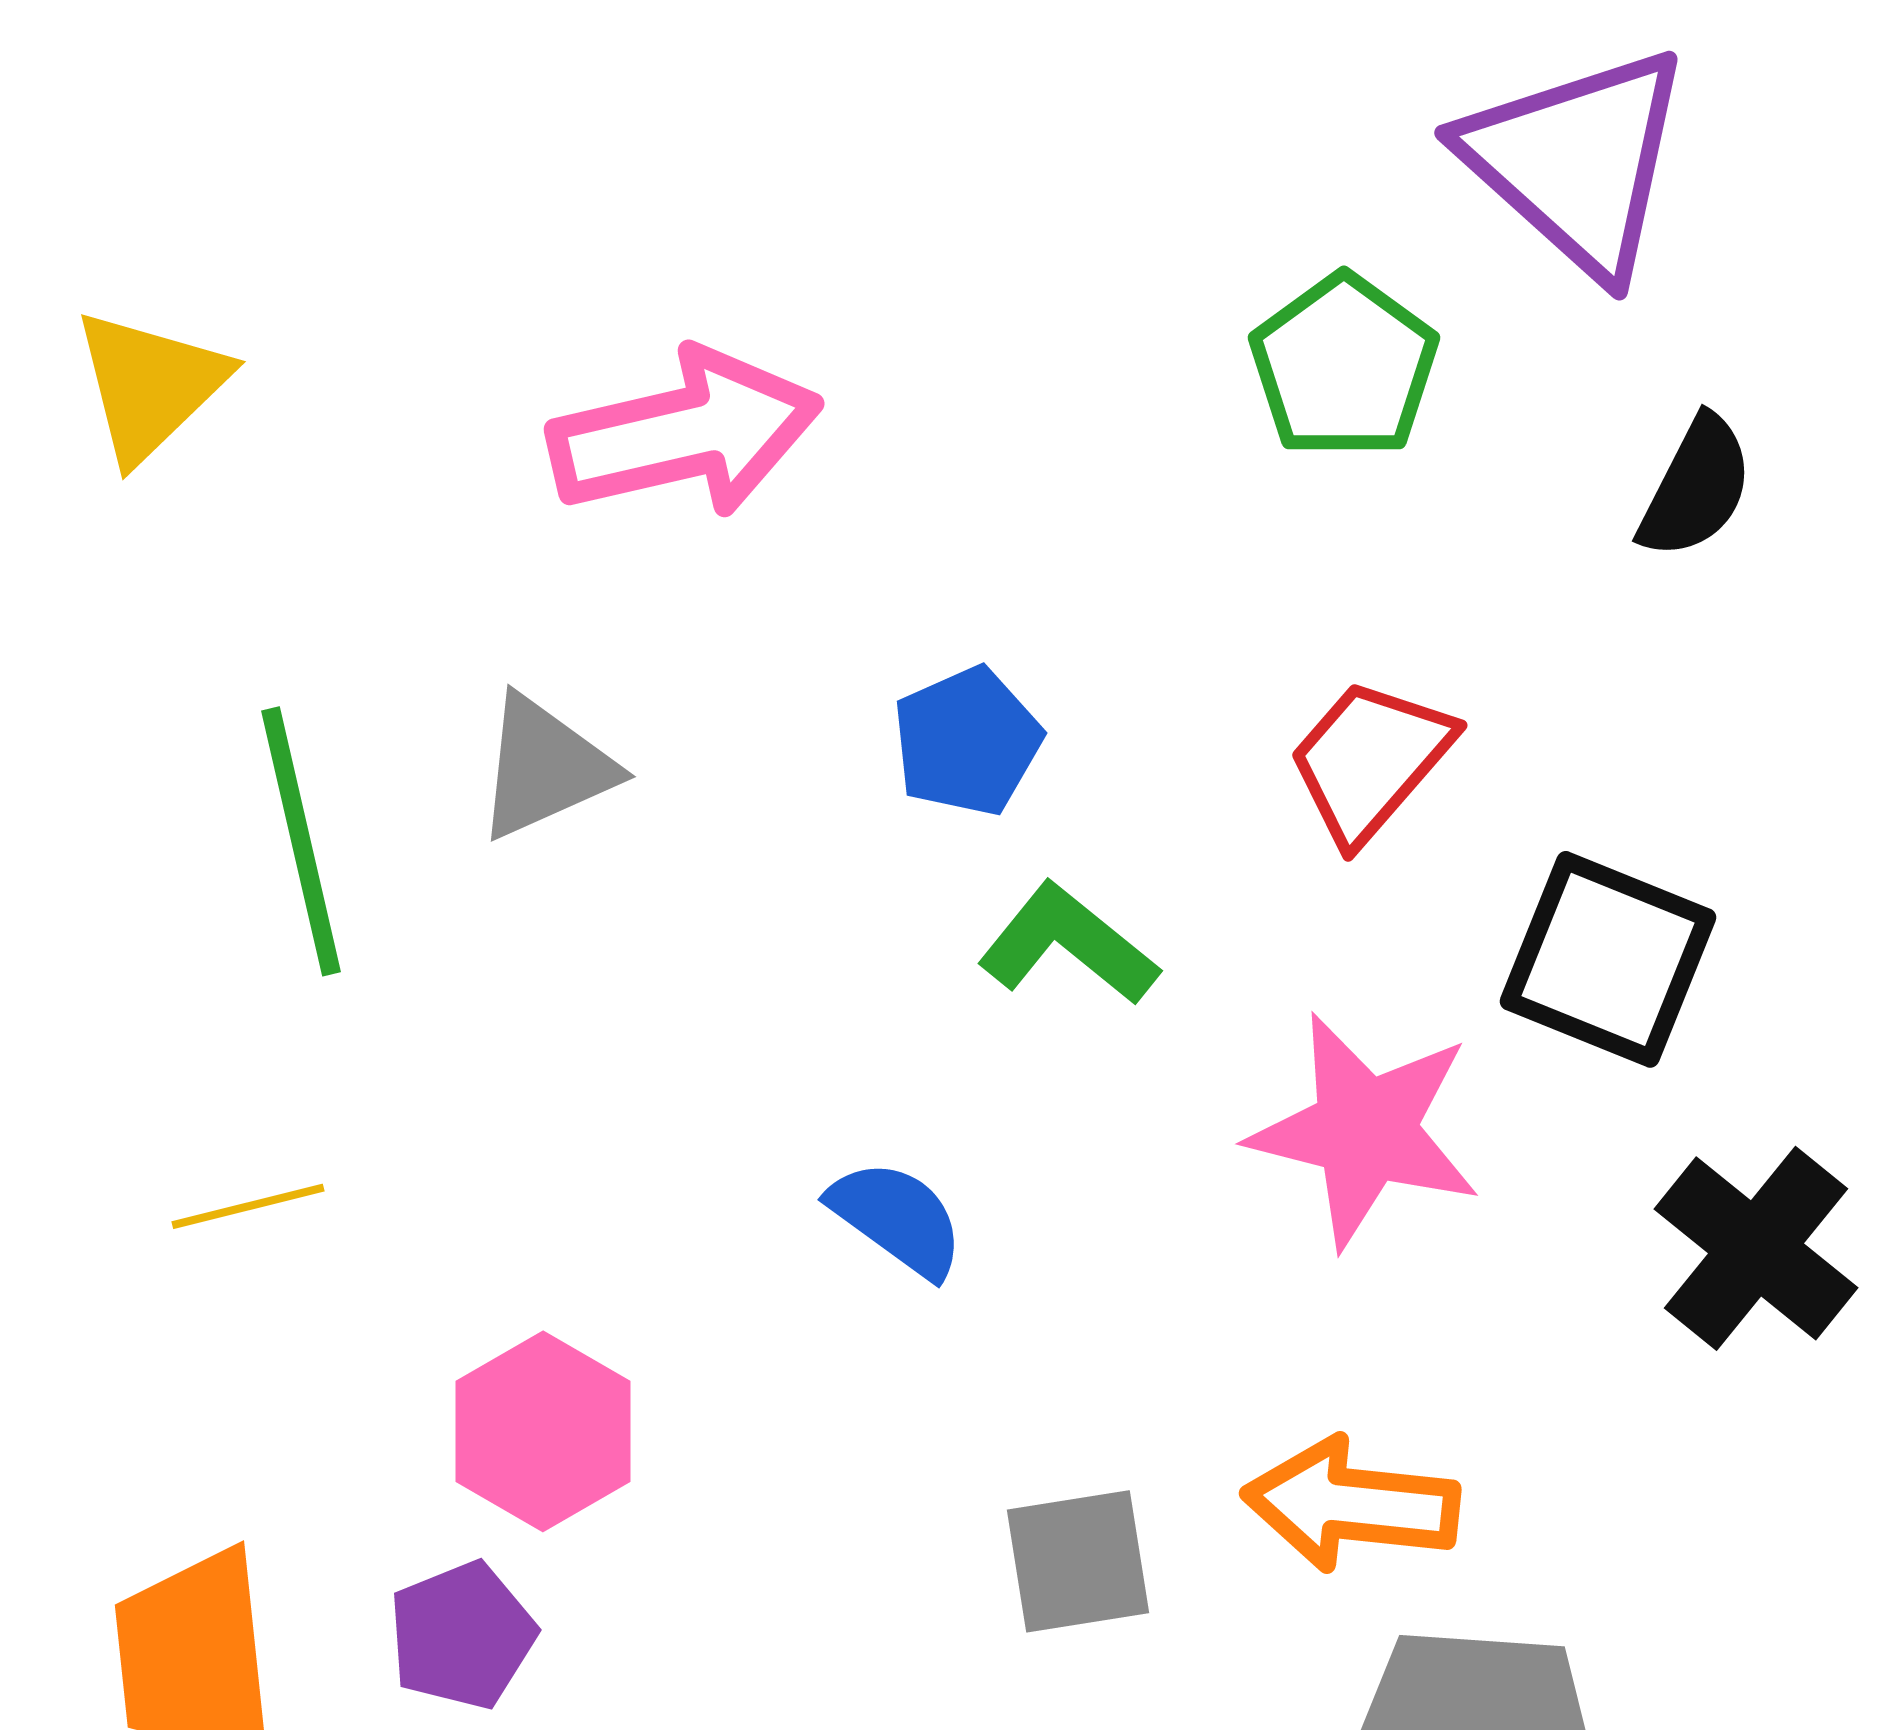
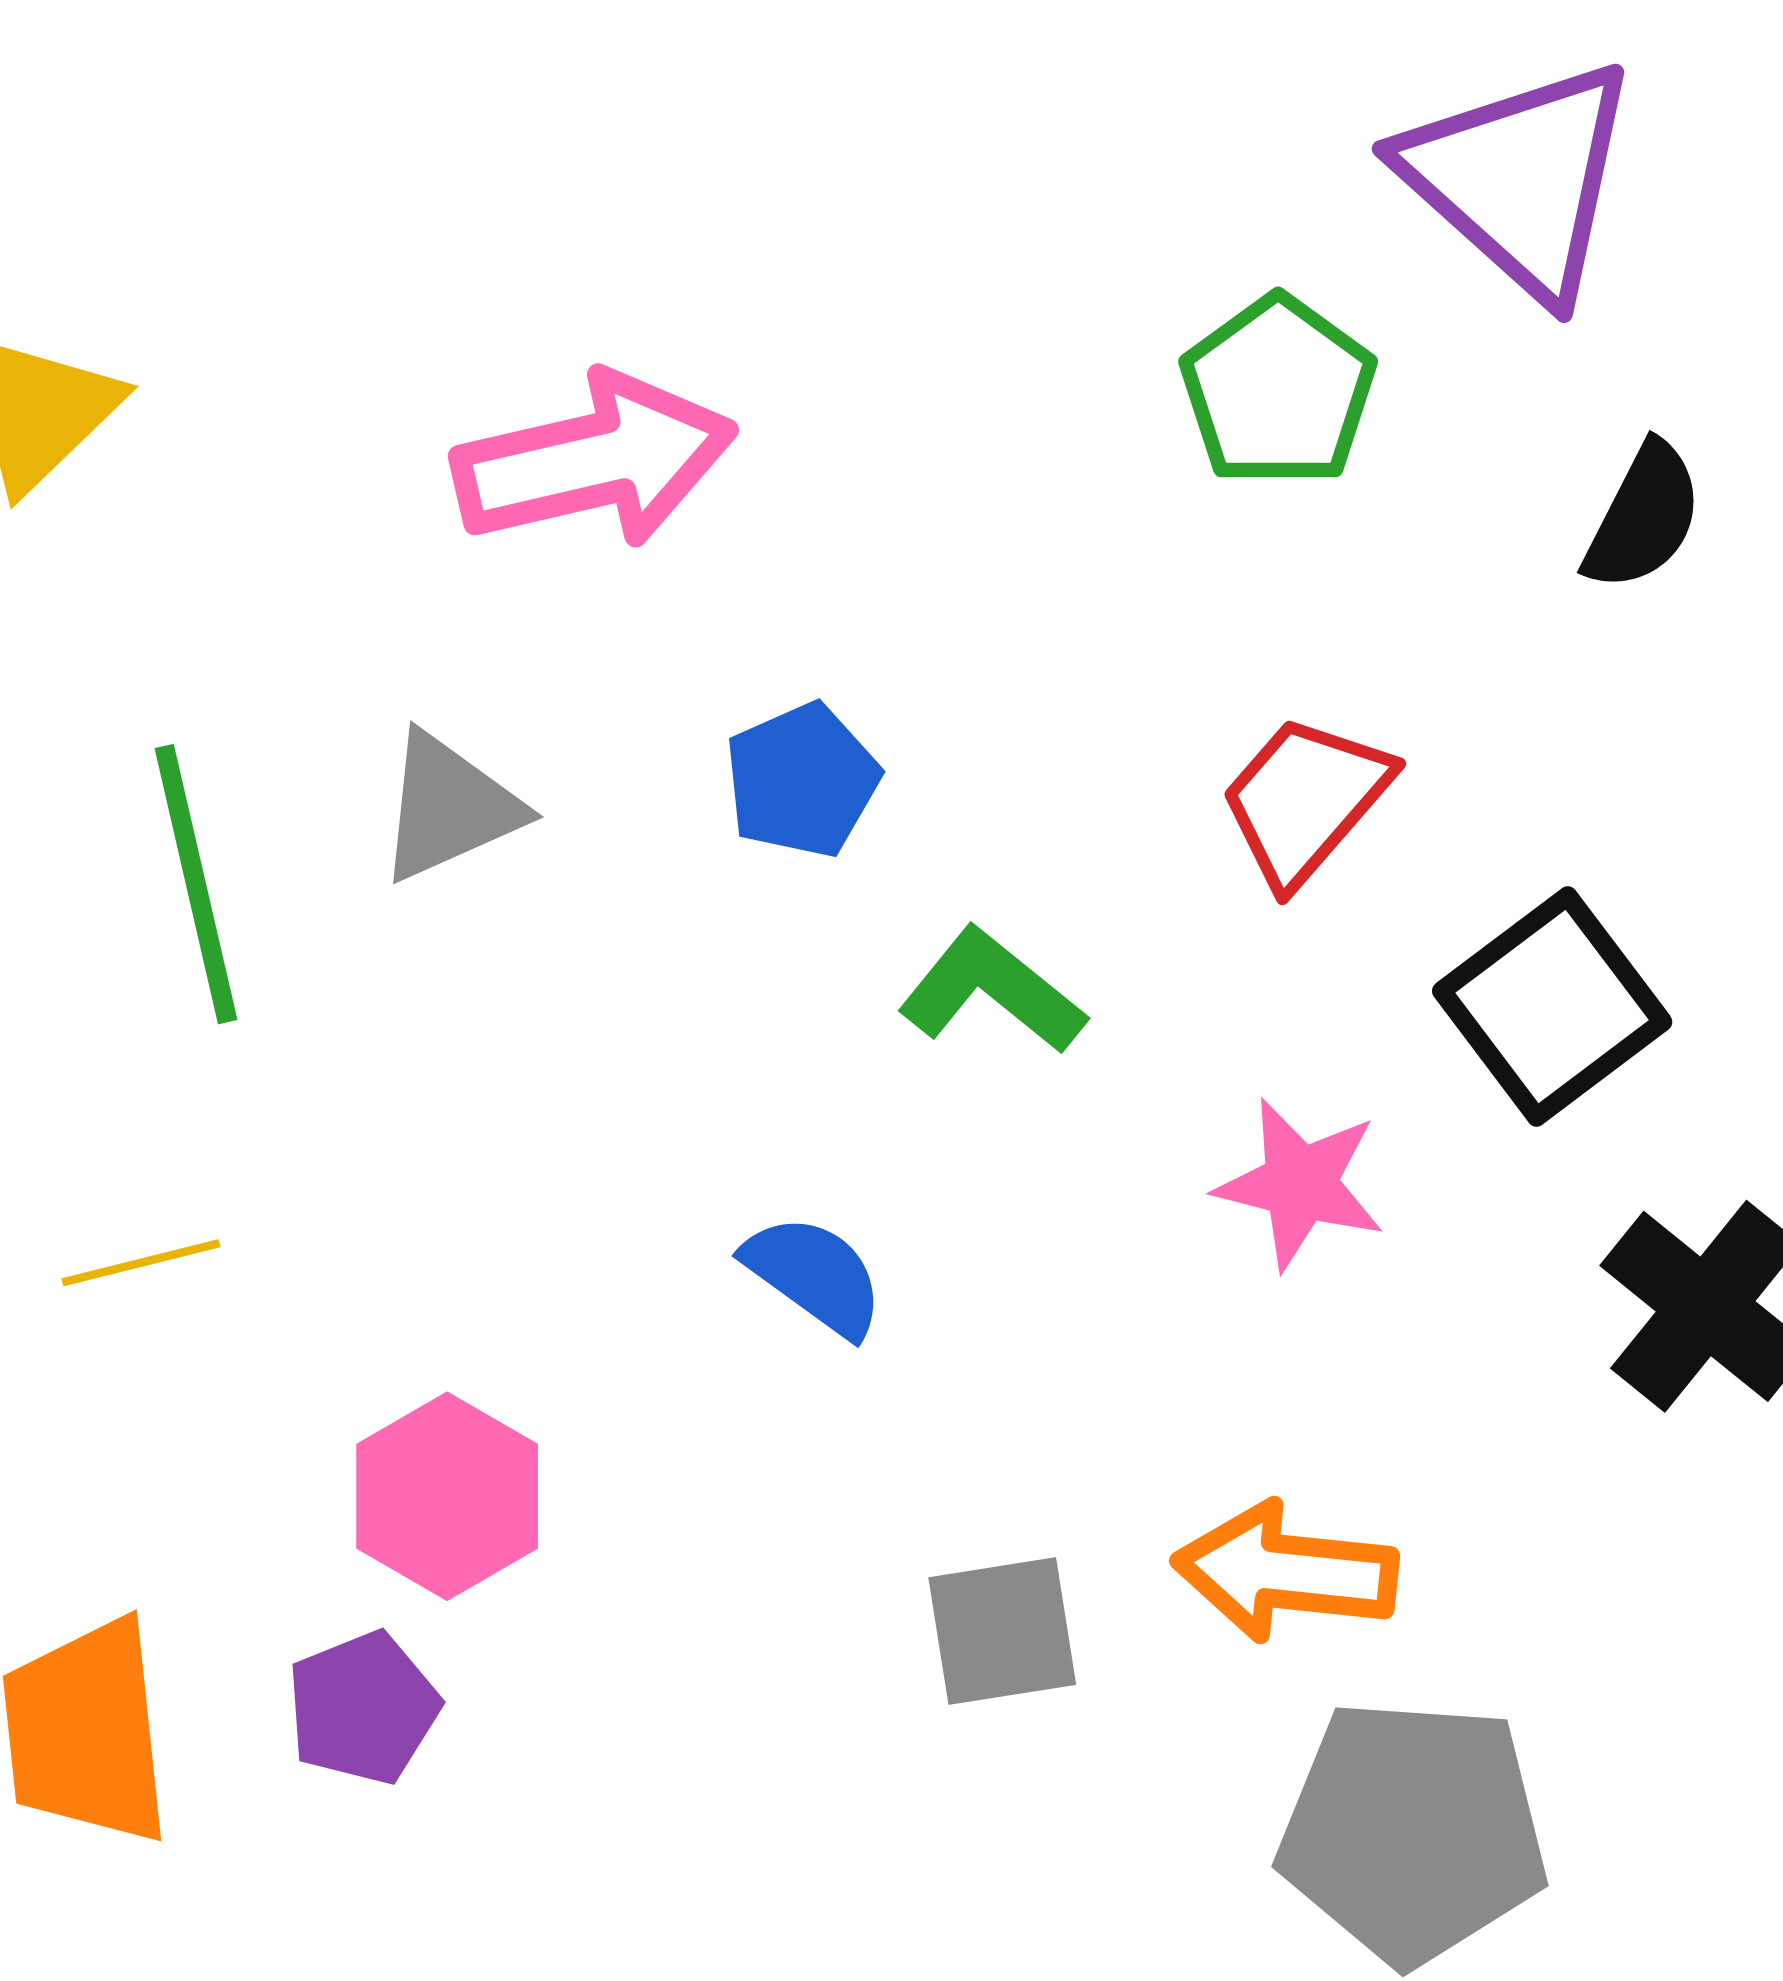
blue pentagon: (967, 741) -> (802, 780), moved
black square: (1608, 959) -> (1552, 1006), turned 31
pink star: (1365, 1130) -> (1300, 1184), size x0.7

